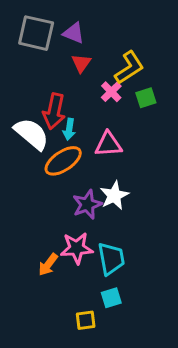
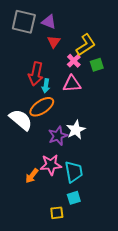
white semicircle: (32, 134) -> (21, 120), moved
pink triangle: (108, 144) -> (72, 84), moved

